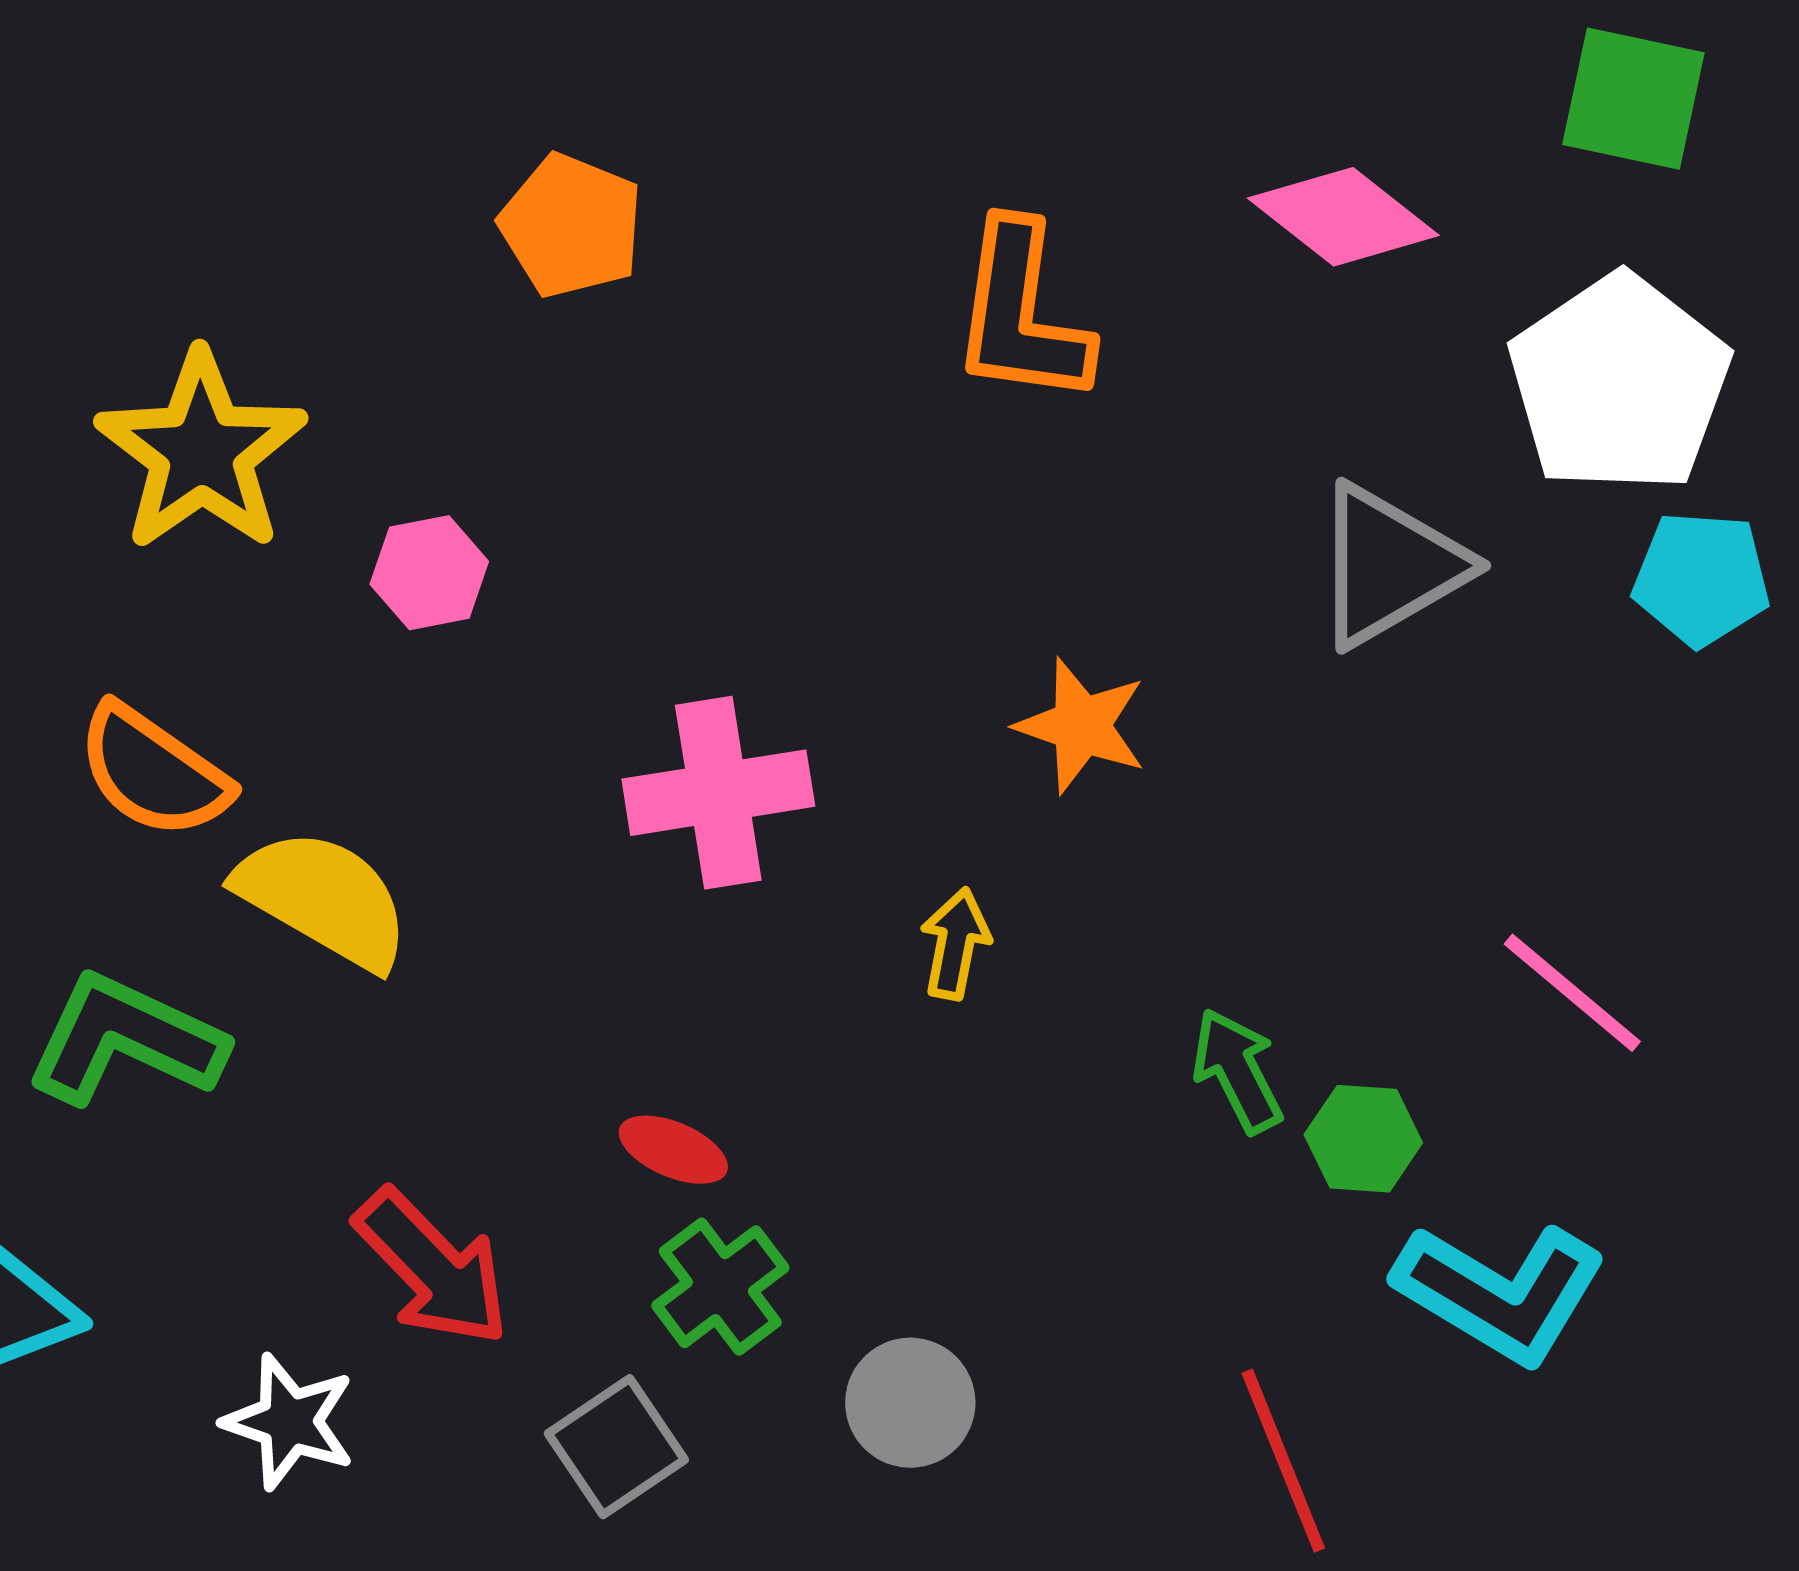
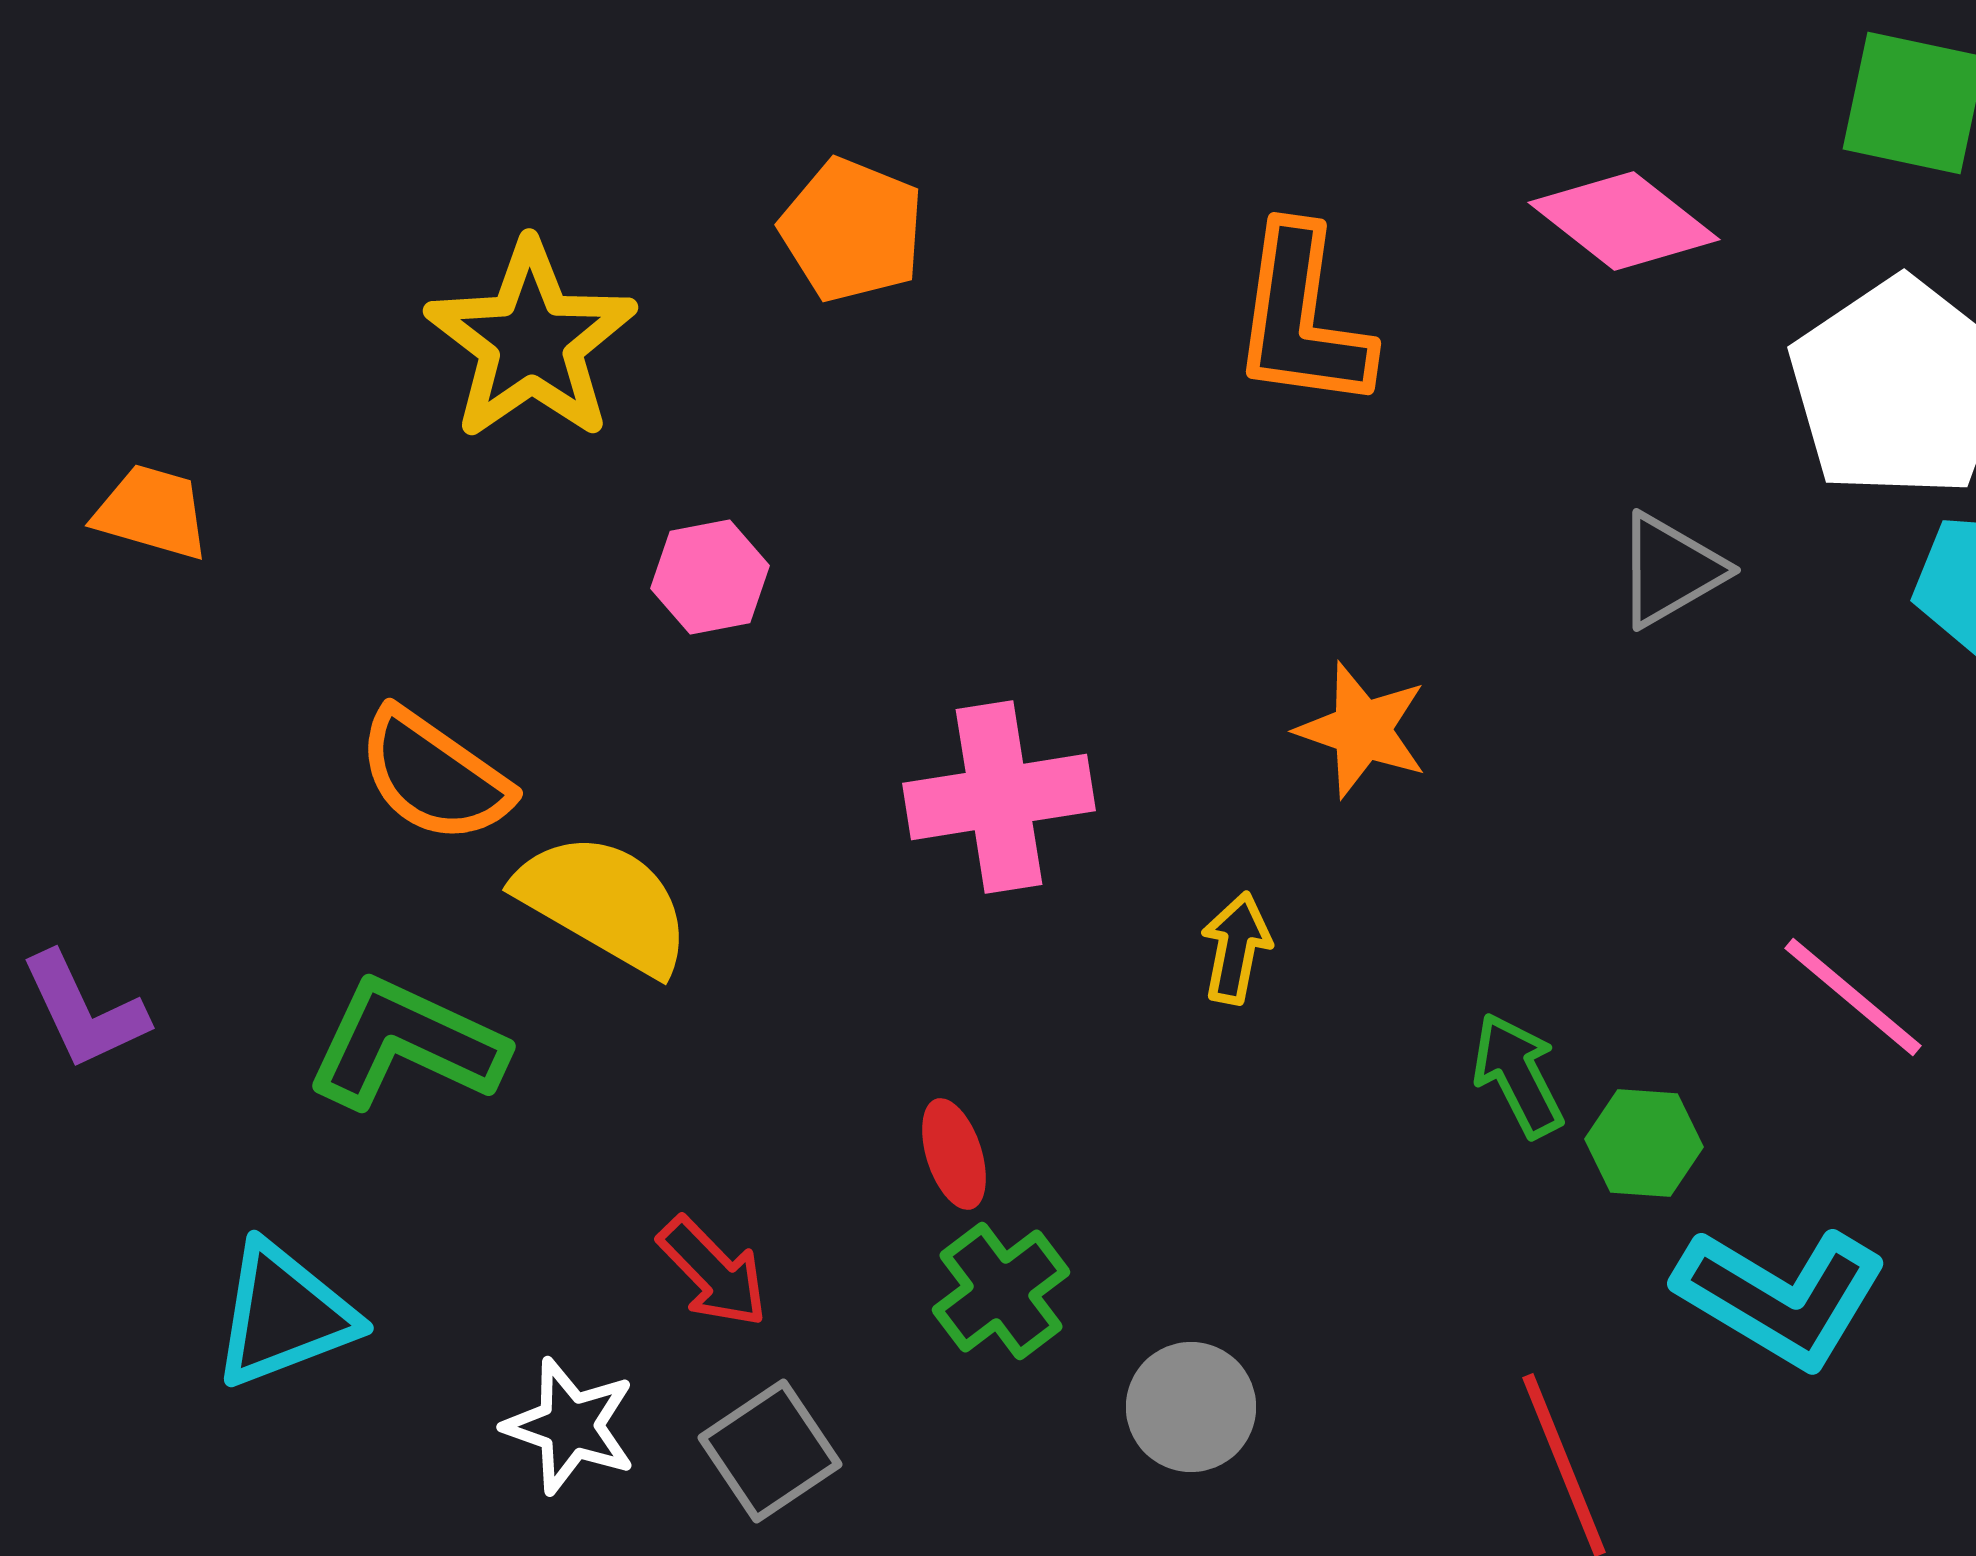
yellow star: (201, 452) -> (531, 341), moved
gray triangle: (1389, 566) -> (1670, 570), size x0.7
red ellipse: (673, 1150) -> (954, 1154), turned 49
red arrow: (432, 1268) -> (713, 1272), size x0.7
gray square: (616, 1447) -> (770, 1451), moved

